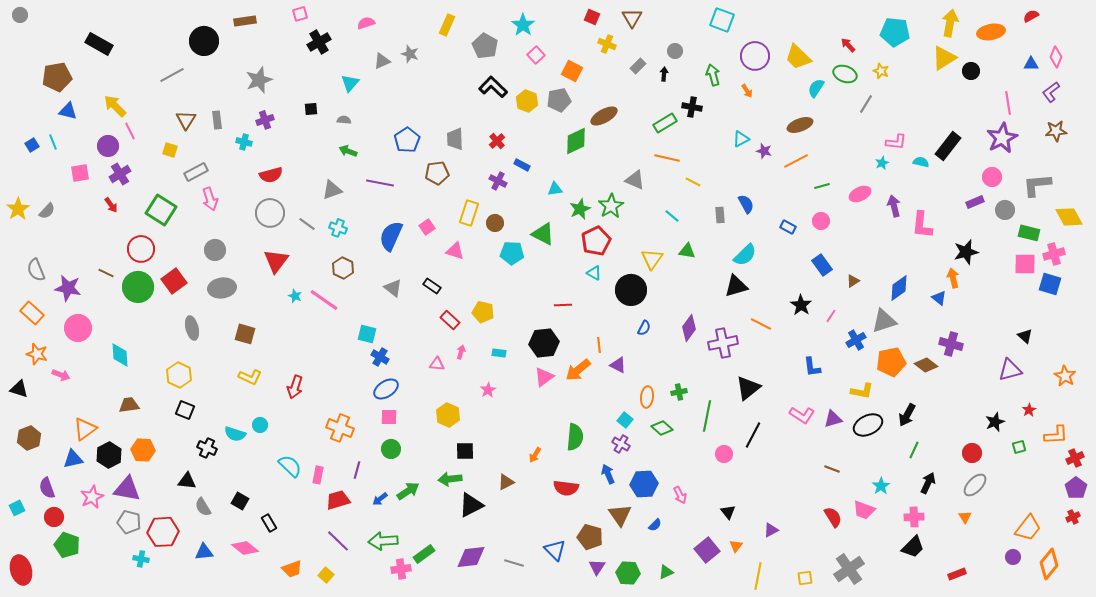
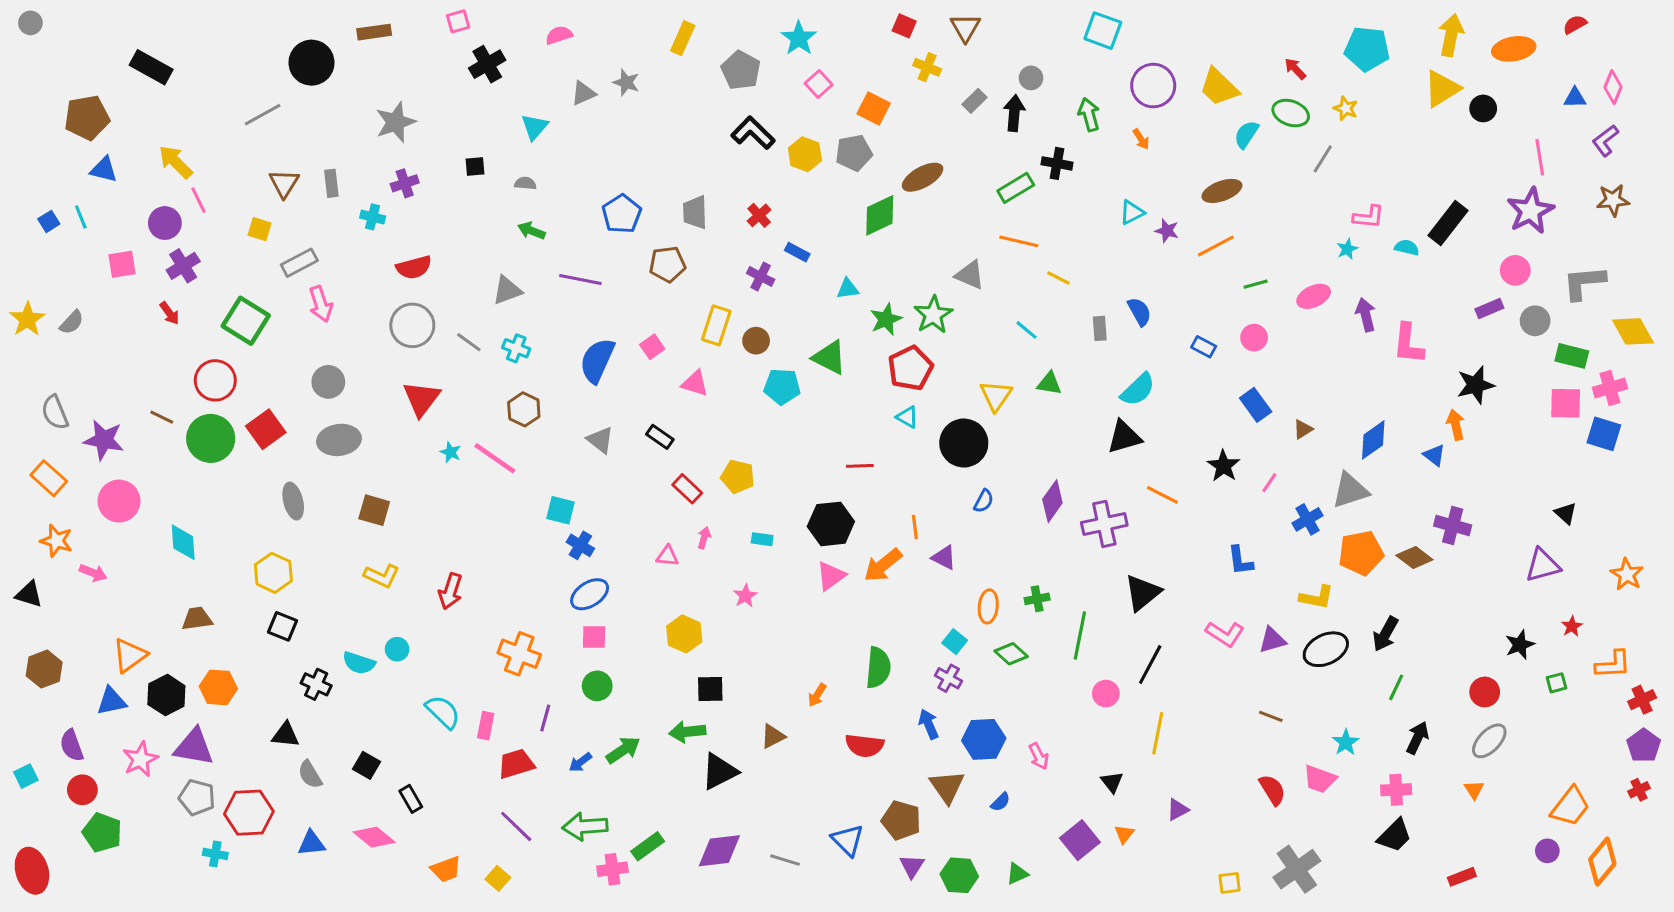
black arrow: (664, 74) -> (1014, 113), size x1.6
yellow line: (758, 576) -> (1158, 733), moved

